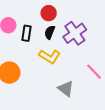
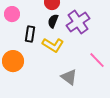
black rectangle: (26, 33) -> (30, 34), moved

